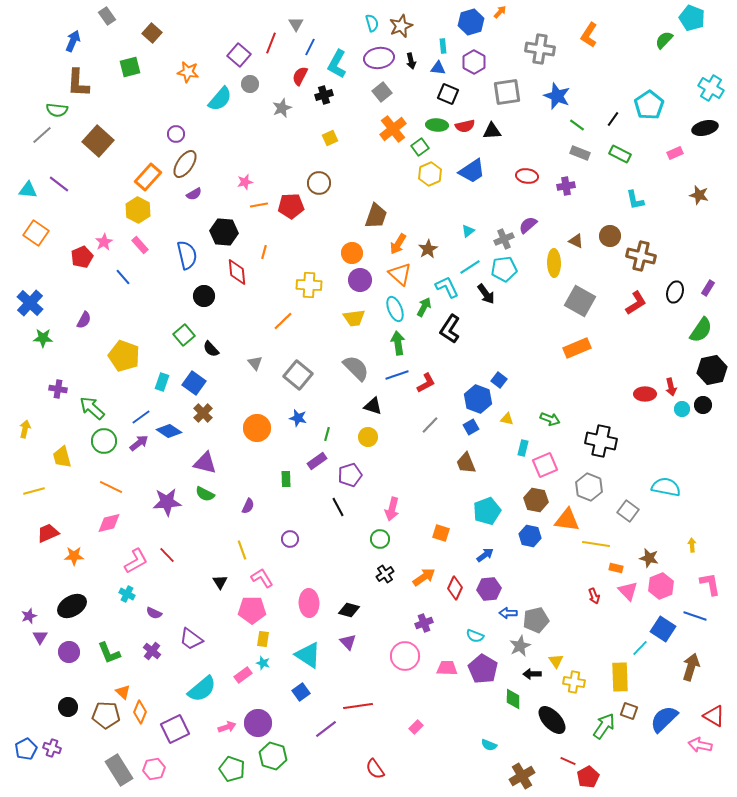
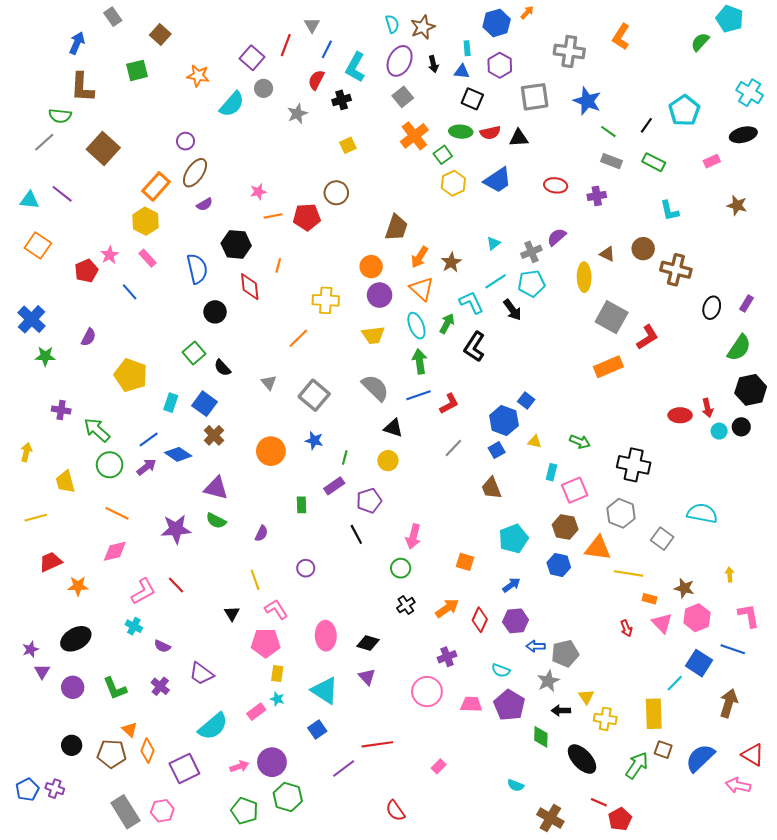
purple ellipse: (379, 58) -> (400, 61), turned -56
red L-shape: (636, 303) -> (647, 337), moved
brown cross: (522, 776) -> (550, 818), turned -30

